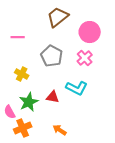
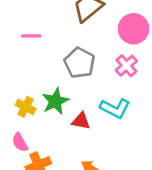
yellow cross: (22, 74) -> (26, 107), moved
green star: (29, 102) -> (55, 101), moved

